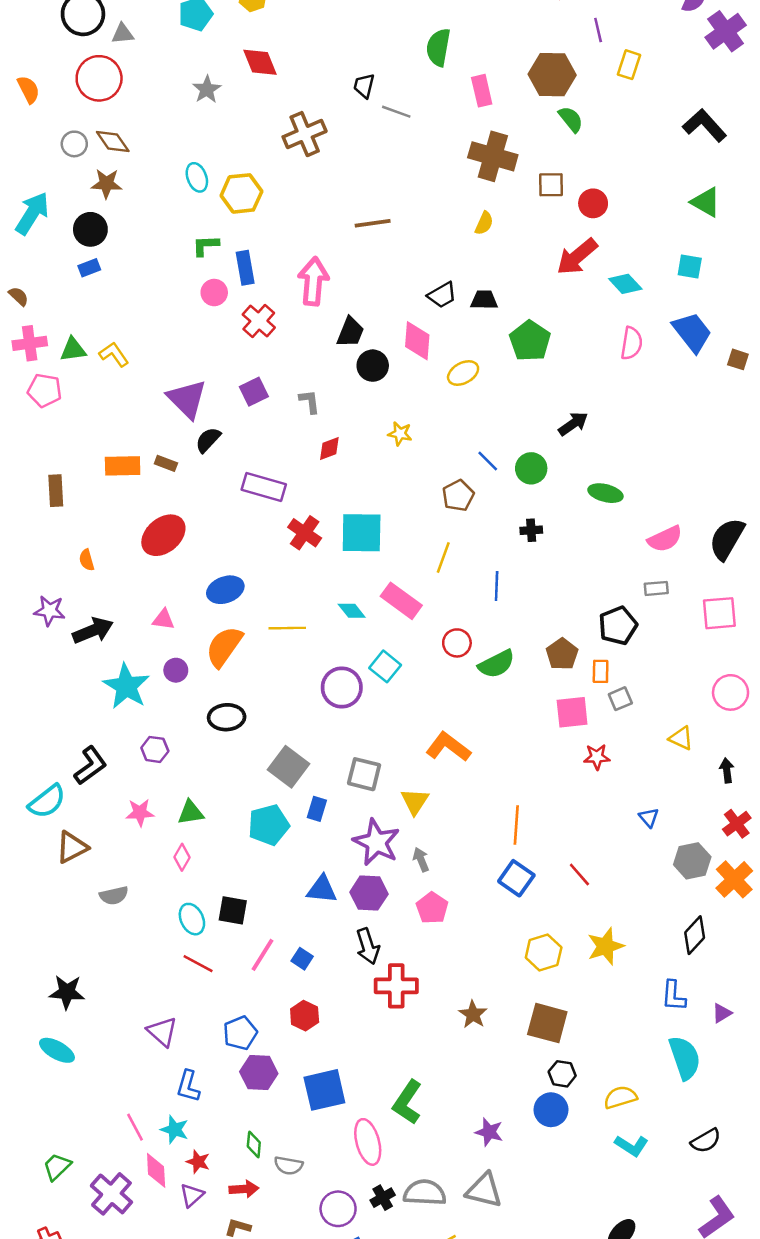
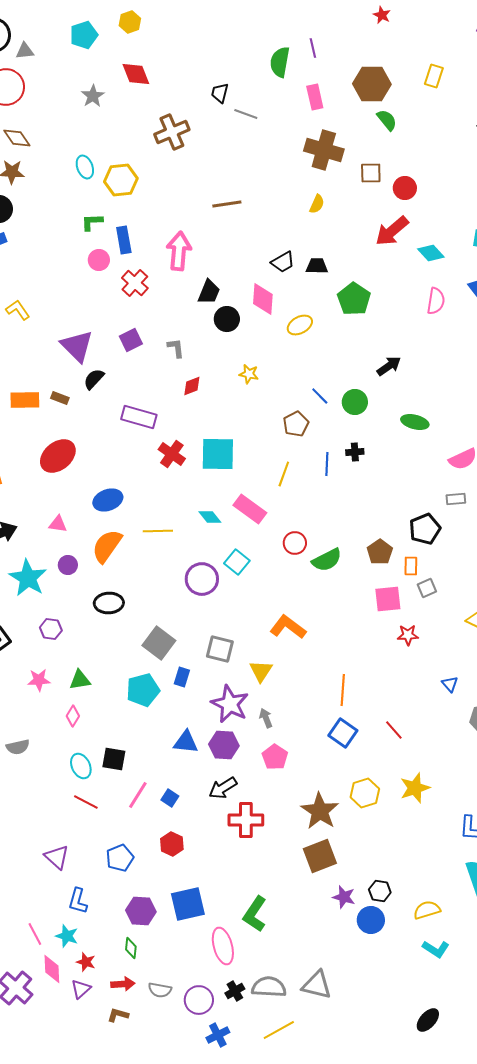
purple line: (598, 30) -> (313, 48), moved
blue line: (497, 586) -> (327, 464), moved
black arrow: (368, 946) -> (223, 788), turned 76
brown star: (473, 1014) -> (320, 811), moved, size x1.6
brown square: (547, 1023) -> (320, 856), moved, turned -36
purple hexagon: (259, 1073) -> (141, 911), moved
purple star: (489, 1132) -> (344, 897), moved
gray semicircle: (288, 1165) -> (160, 990), moved

